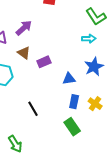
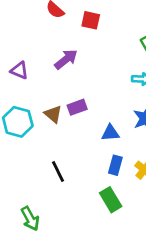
purple arrow: (24, 28) -> (66, 59), moved
brown triangle: (24, 53) -> (53, 114), moved

